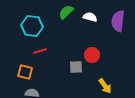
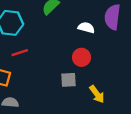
white semicircle: (90, 17) -> (86, 28), moved
gray square: (76, 67) -> (68, 80), moved

